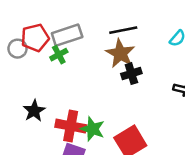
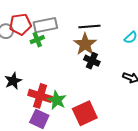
black cross: (131, 74) -> (92, 61), turned 35

